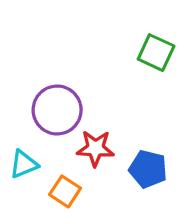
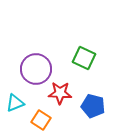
green square: (156, 53) -> (84, 58), moved

